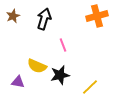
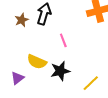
brown star: (13, 16) -> (22, 20), moved
purple triangle: (18, 82) -> (17, 78), turned -48

